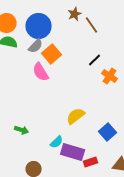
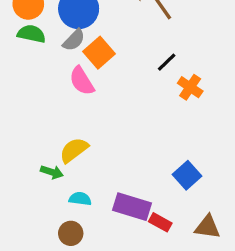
yellow semicircle: (76, 116) -> (74, 150), moved
cyan semicircle: (57, 142) -> (80, 199), moved, turned -128
red rectangle: (91, 162) -> (160, 222), turned 48

